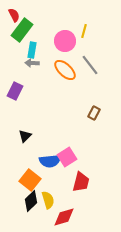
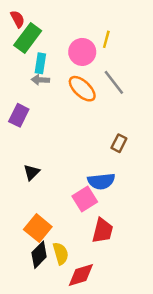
blue semicircle: (50, 161) -> (101, 181), moved

